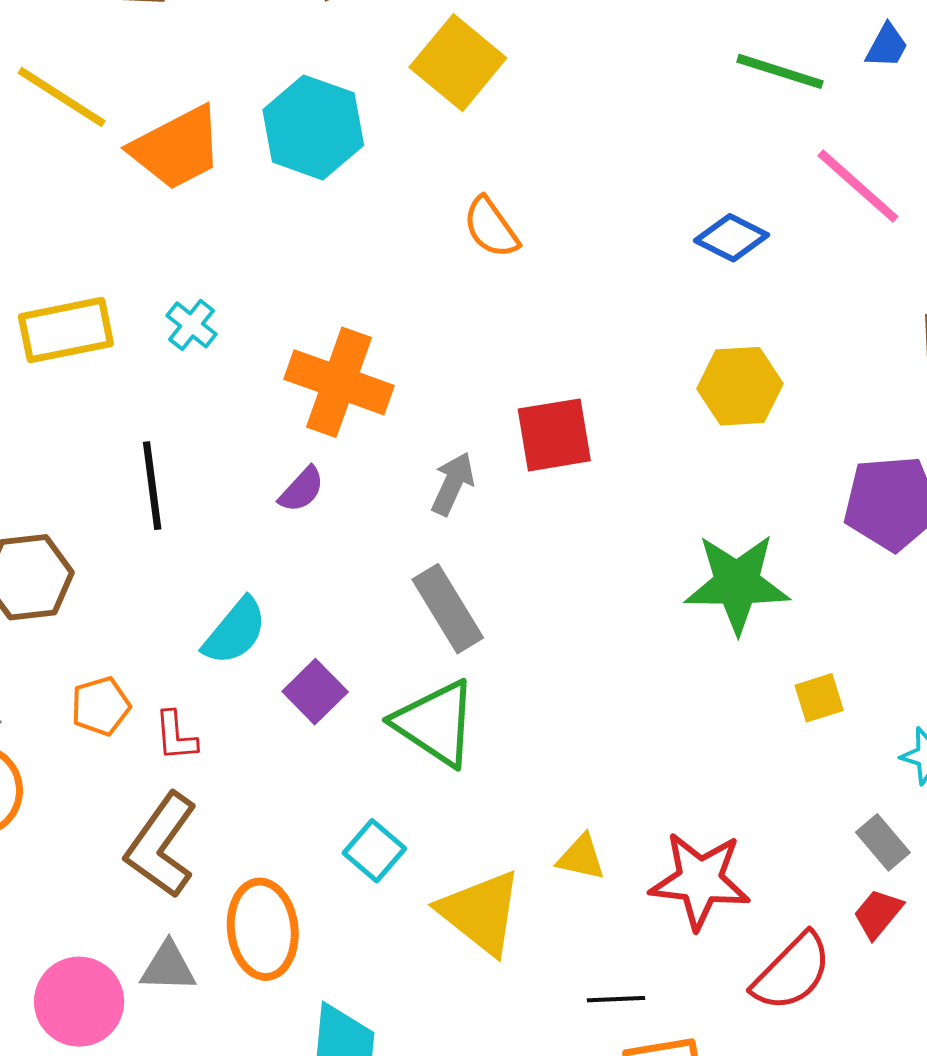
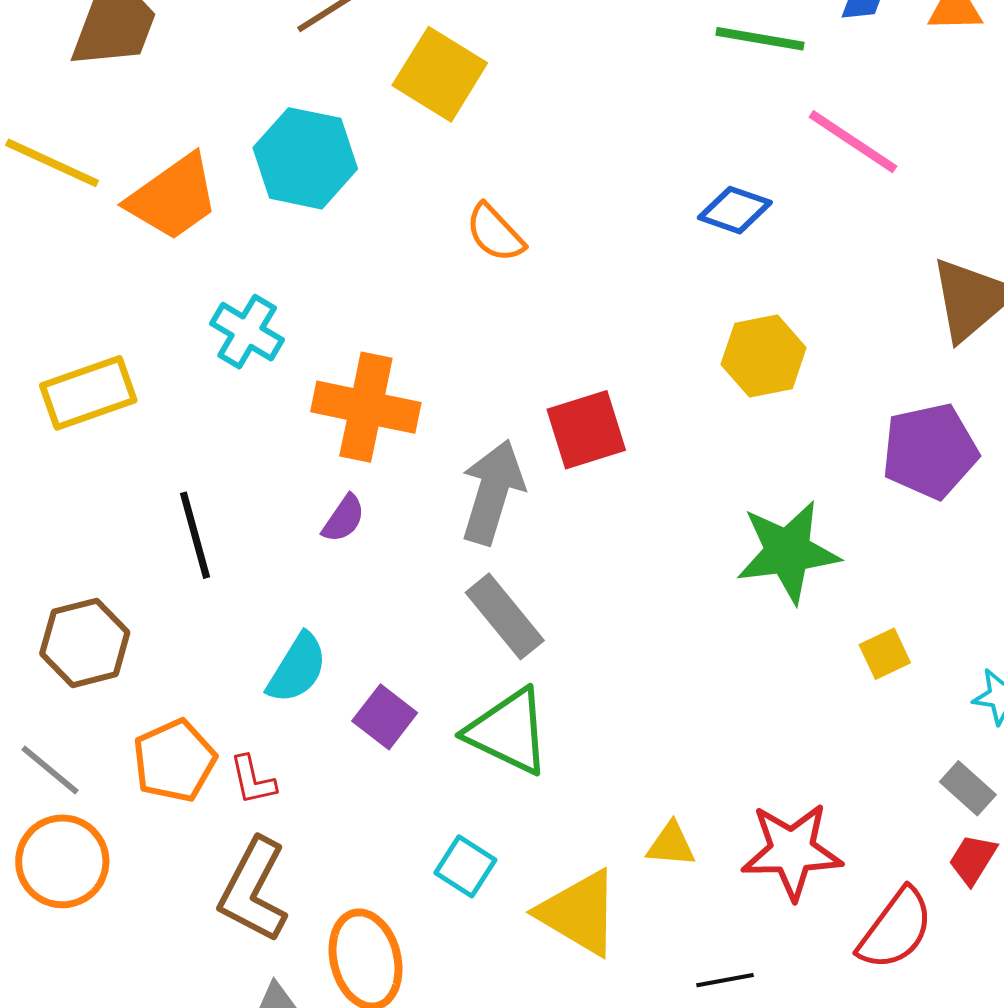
cyan cross: (192, 325) -> (247, 332), moved, size x1.4
gray arrow: (453, 484) -> (492, 492), size x1.6
orange pentagon: (101, 706) -> (174, 761), size x1.4

